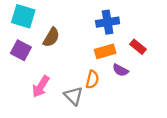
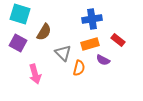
pink arrow: (41, 87) -> (35, 74), turned -48
gray triangle: (74, 96) -> (63, 53), moved

